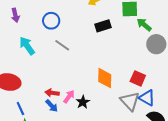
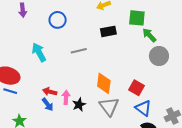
gray line: (62, 45) -> (79, 51), moved, turned -56
cyan arrow: (27, 46) -> (39, 52), moved
pink arrow: (69, 97) -> (66, 97), turned -40
gray triangle: (130, 101) -> (109, 107), moved
blue line: (20, 109) -> (10, 91), moved, turned -56

